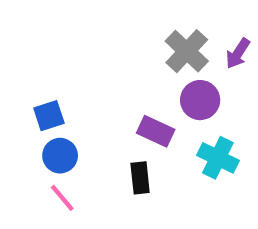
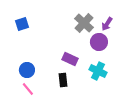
purple circle: (200, 100) -> (99, 42), moved
blue square: (49, 116) -> (22, 24), moved

